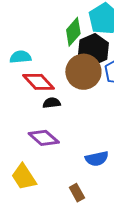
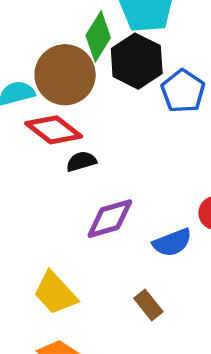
brown circle: (83, 72) -> (65, 75), moved
purple diamond: (44, 138) -> (110, 219), moved, turned -48

